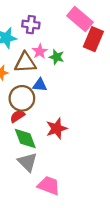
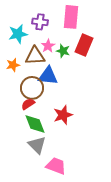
pink rectangle: (80, 19) -> (71, 17), moved, turned 55
red rectangle: (93, 39) -> (84, 45), moved
blue triangle: (40, 85) -> (48, 76), size x1.5

